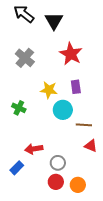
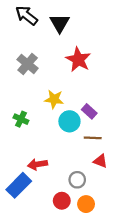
purple rectangle: (76, 87) -> (89, 111), moved, turned -40
gray circle: (58, 163) -> (77, 180), moved
blue rectangle: (17, 168) -> (19, 185), size x1.6

